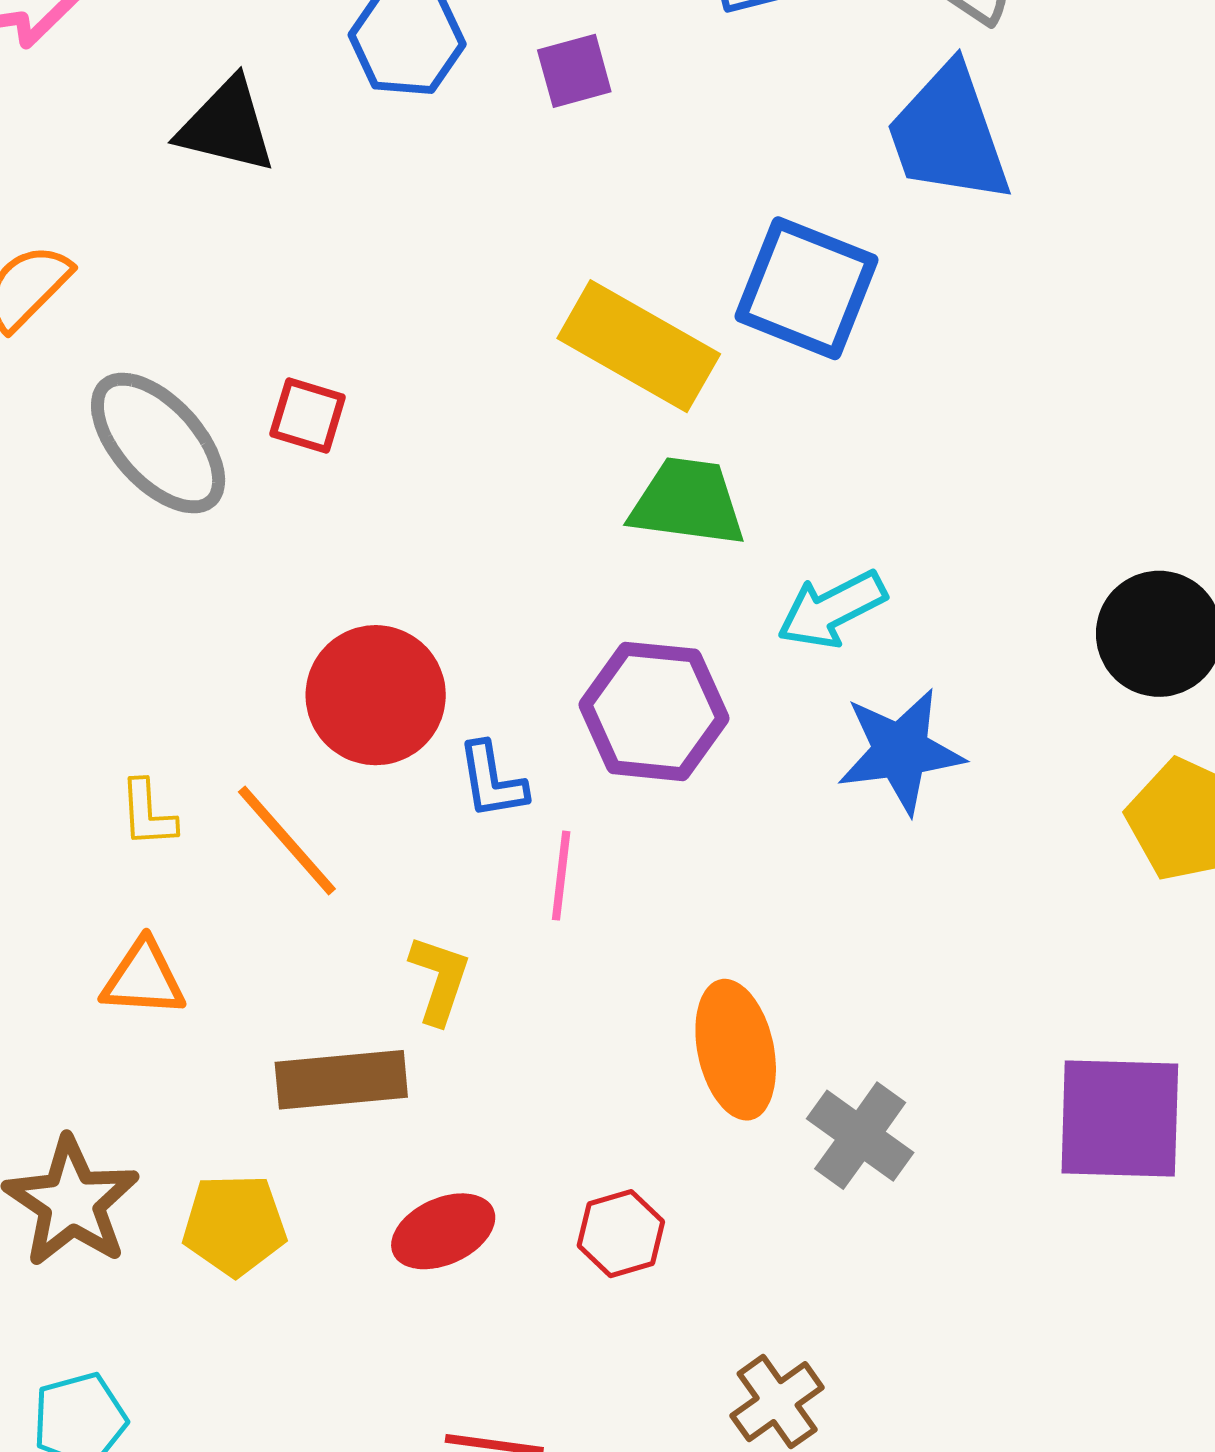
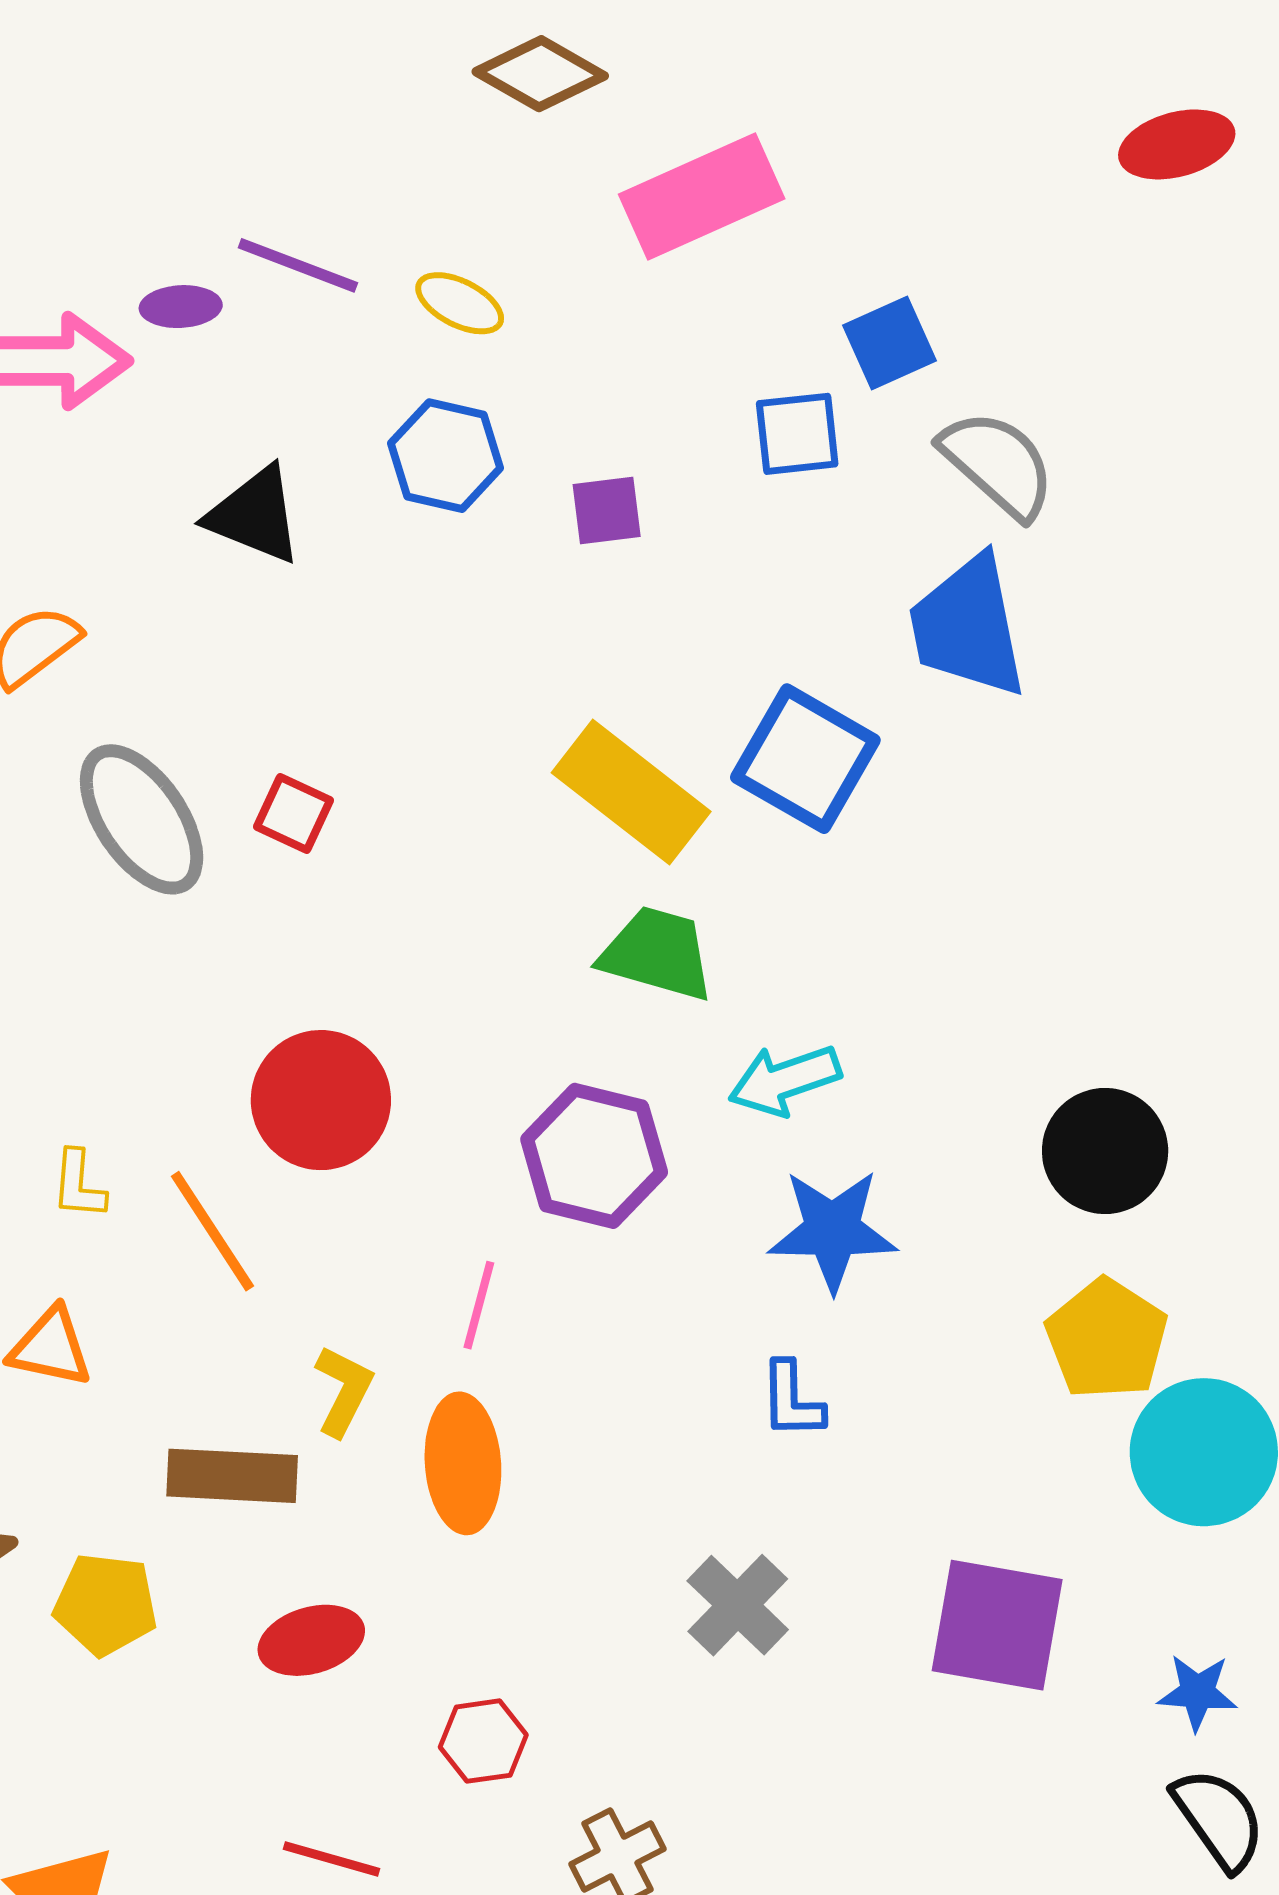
blue L-shape: (492, 780) -> (792, 1400), moved
orange ellipse: (736, 1050) -> (463, 1463), moved
red hexagon: (621, 1234) -> (483, 1741), moved

